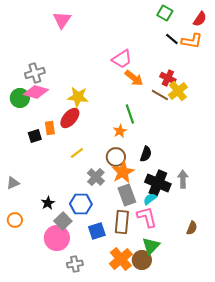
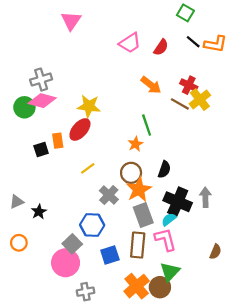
red semicircle: (200, 19) -> (161, 47), moved
pink trapezoid: (122, 59) -> (130, 43), moved
black star: (48, 203) -> (39, 212), moved

